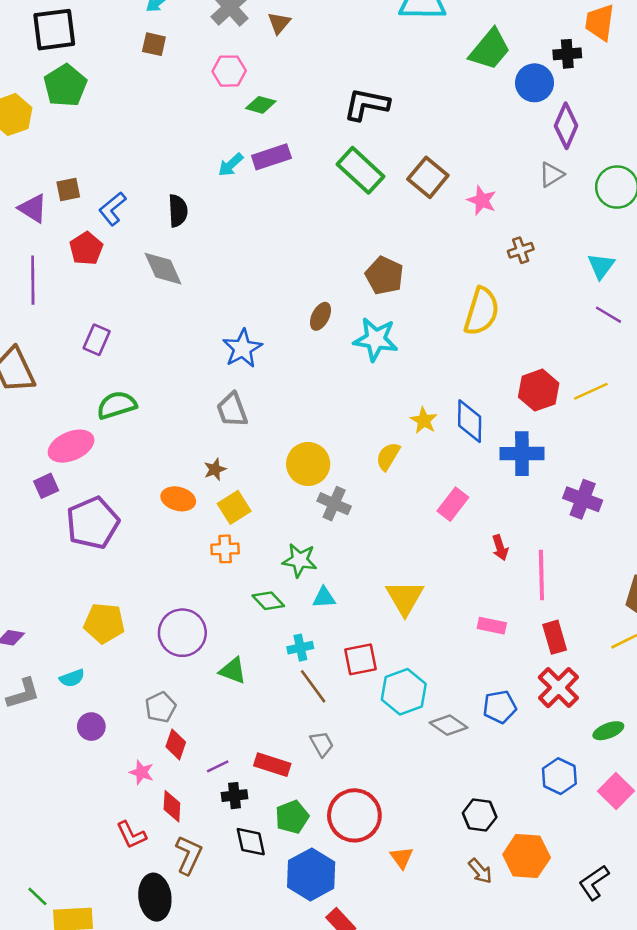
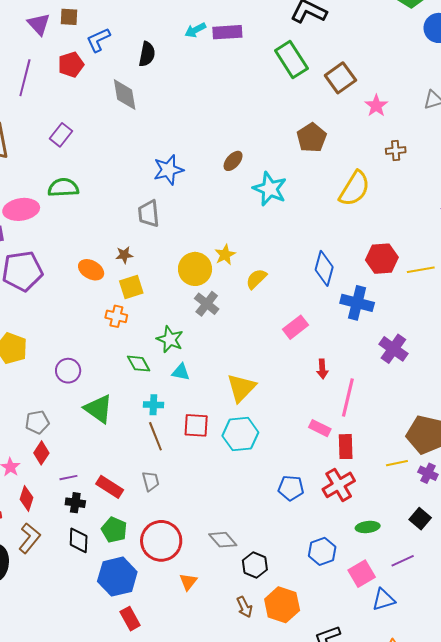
brown pentagon: (384, 276) -> (312, 138), moved
yellow star: (424, 420) -> (225, 255), moved
pink rectangle: (492, 626) -> (320, 428), moved
purple circle: (182, 633) -> (68, 371), size x0.7
green triangle: (233, 671) -> (98, 409), size x1.4
cyan hexagon: (404, 692) -> (240, 434), moved
gray diamond: (449, 725) -> (223, 540), moved
green pentagon: (292, 817) -> (114, 530), turned 30

